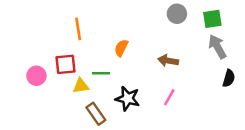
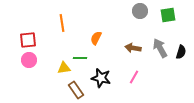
gray arrow: (217, 47) -> (160, 48), moved
red square: (66, 64) -> (28, 40), moved
black semicircle: (229, 78) -> (181, 52), moved

